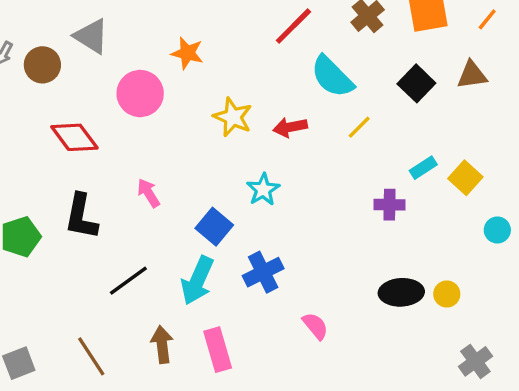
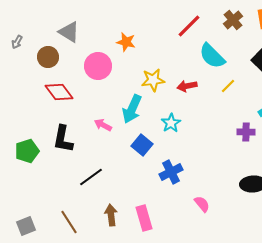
brown circle: (42, 65) -> (48, 57), moved
yellow star: (233, 117) -> (153, 80), turned -30
pink arrow: (149, 193) -> (103, 125), turned -30
cyan arrow: (197, 281) -> (132, 109), moved

